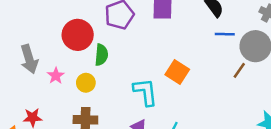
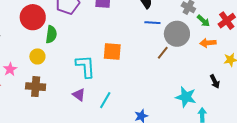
orange square: (177, 72) -> (112, 52), turned -30
pink star: (56, 76) -> (10, 69), moved

